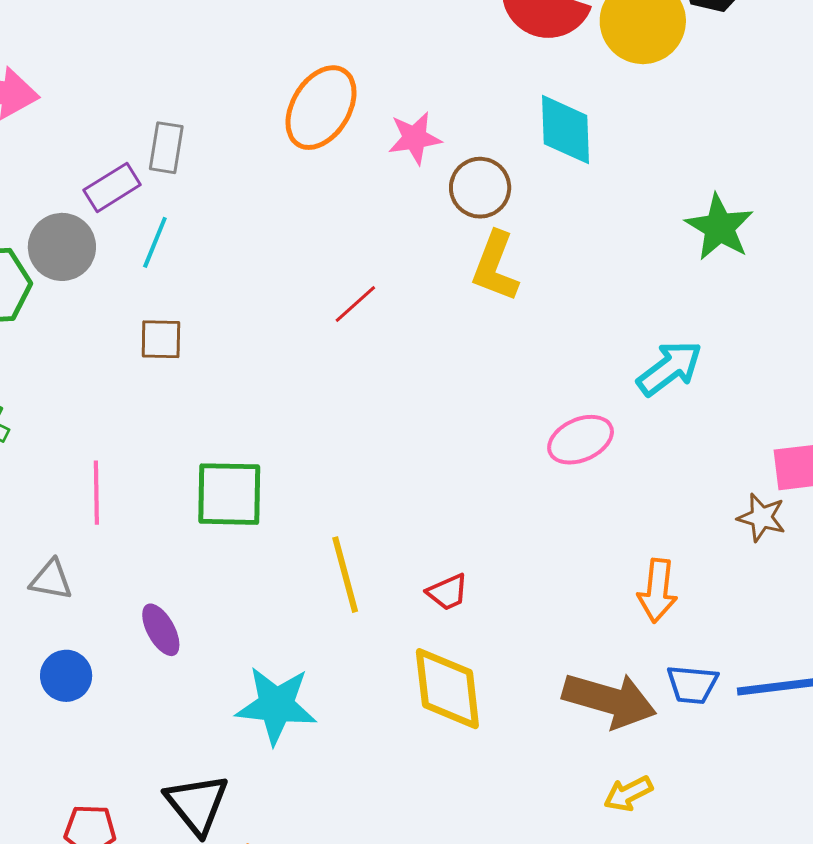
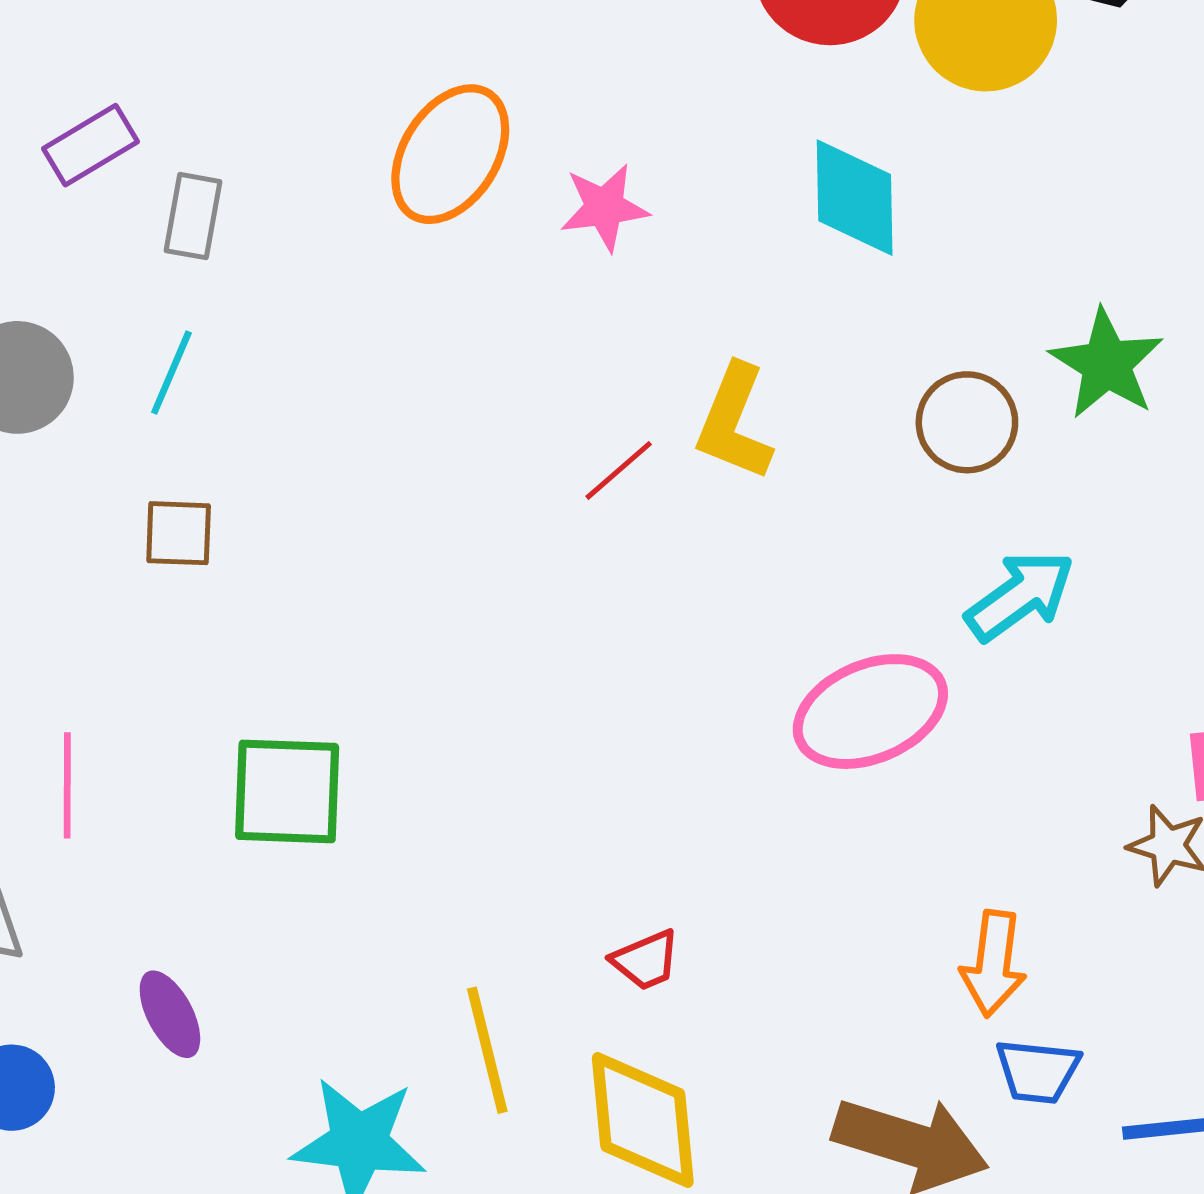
purple rectangle: (112, 187) -> (90, 145), moved
brown circle: (480, 188) -> (967, 422), moved
red line: (355, 304) -> (619, 470), moved
pink ellipse: (581, 440) -> (870, 712), size x1.4
yellow line: (345, 575) -> (487, 1050), moved
blue trapezoid: (692, 684) -> (1038, 1071), moved

